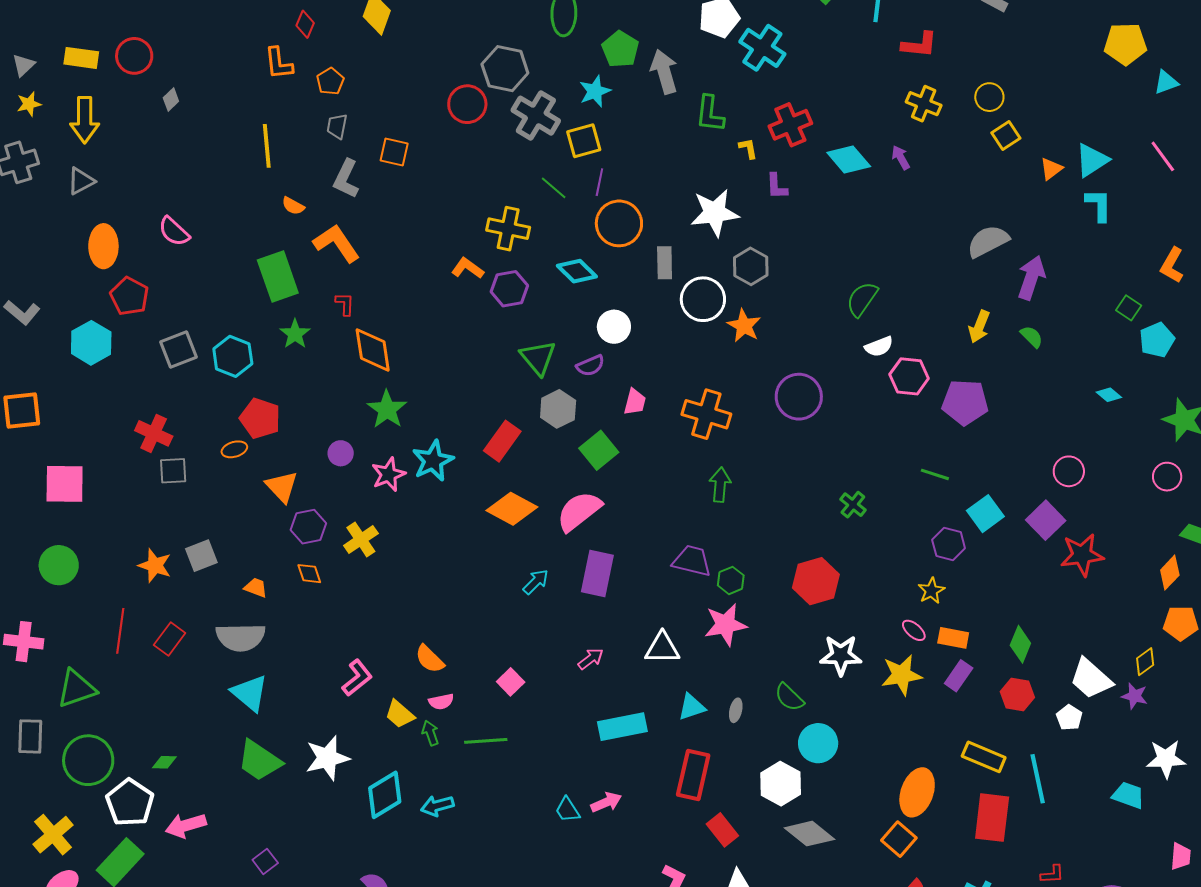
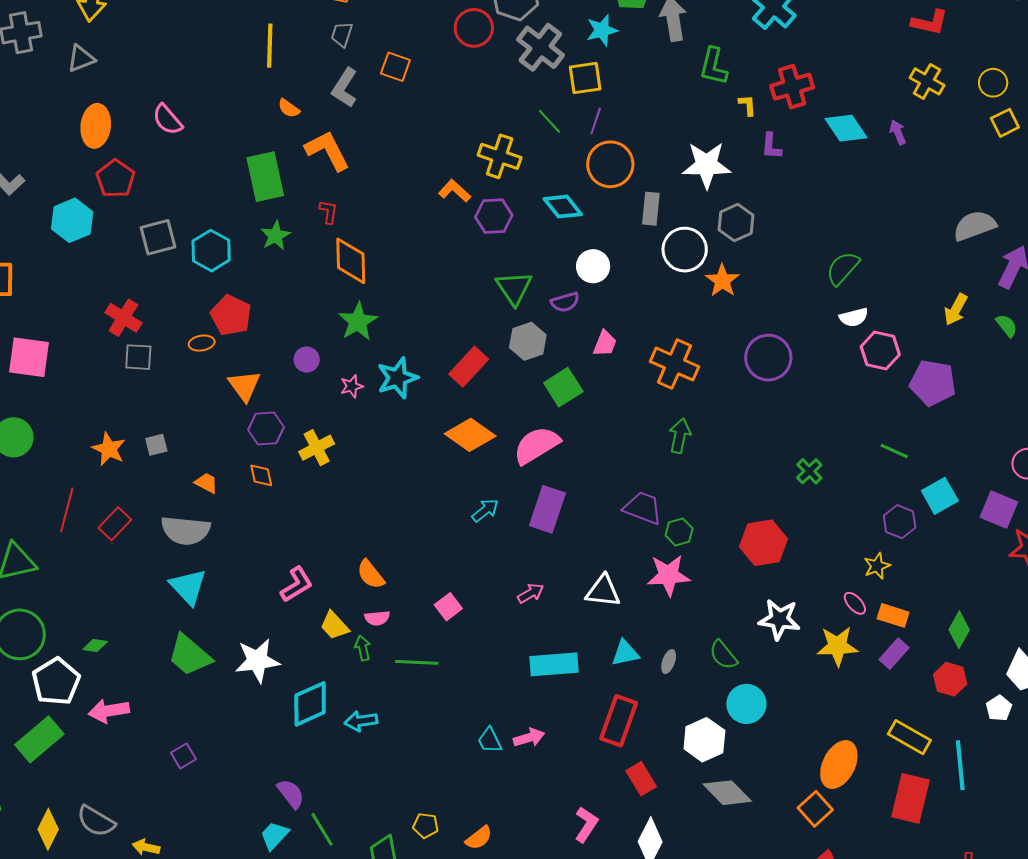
pink star: (388, 474) -> (352, 386), size x0.7
purple square: (1046, 520) -> (999, 510), turned -30
gray square: (201, 556) -> (156, 445), size x0.7

